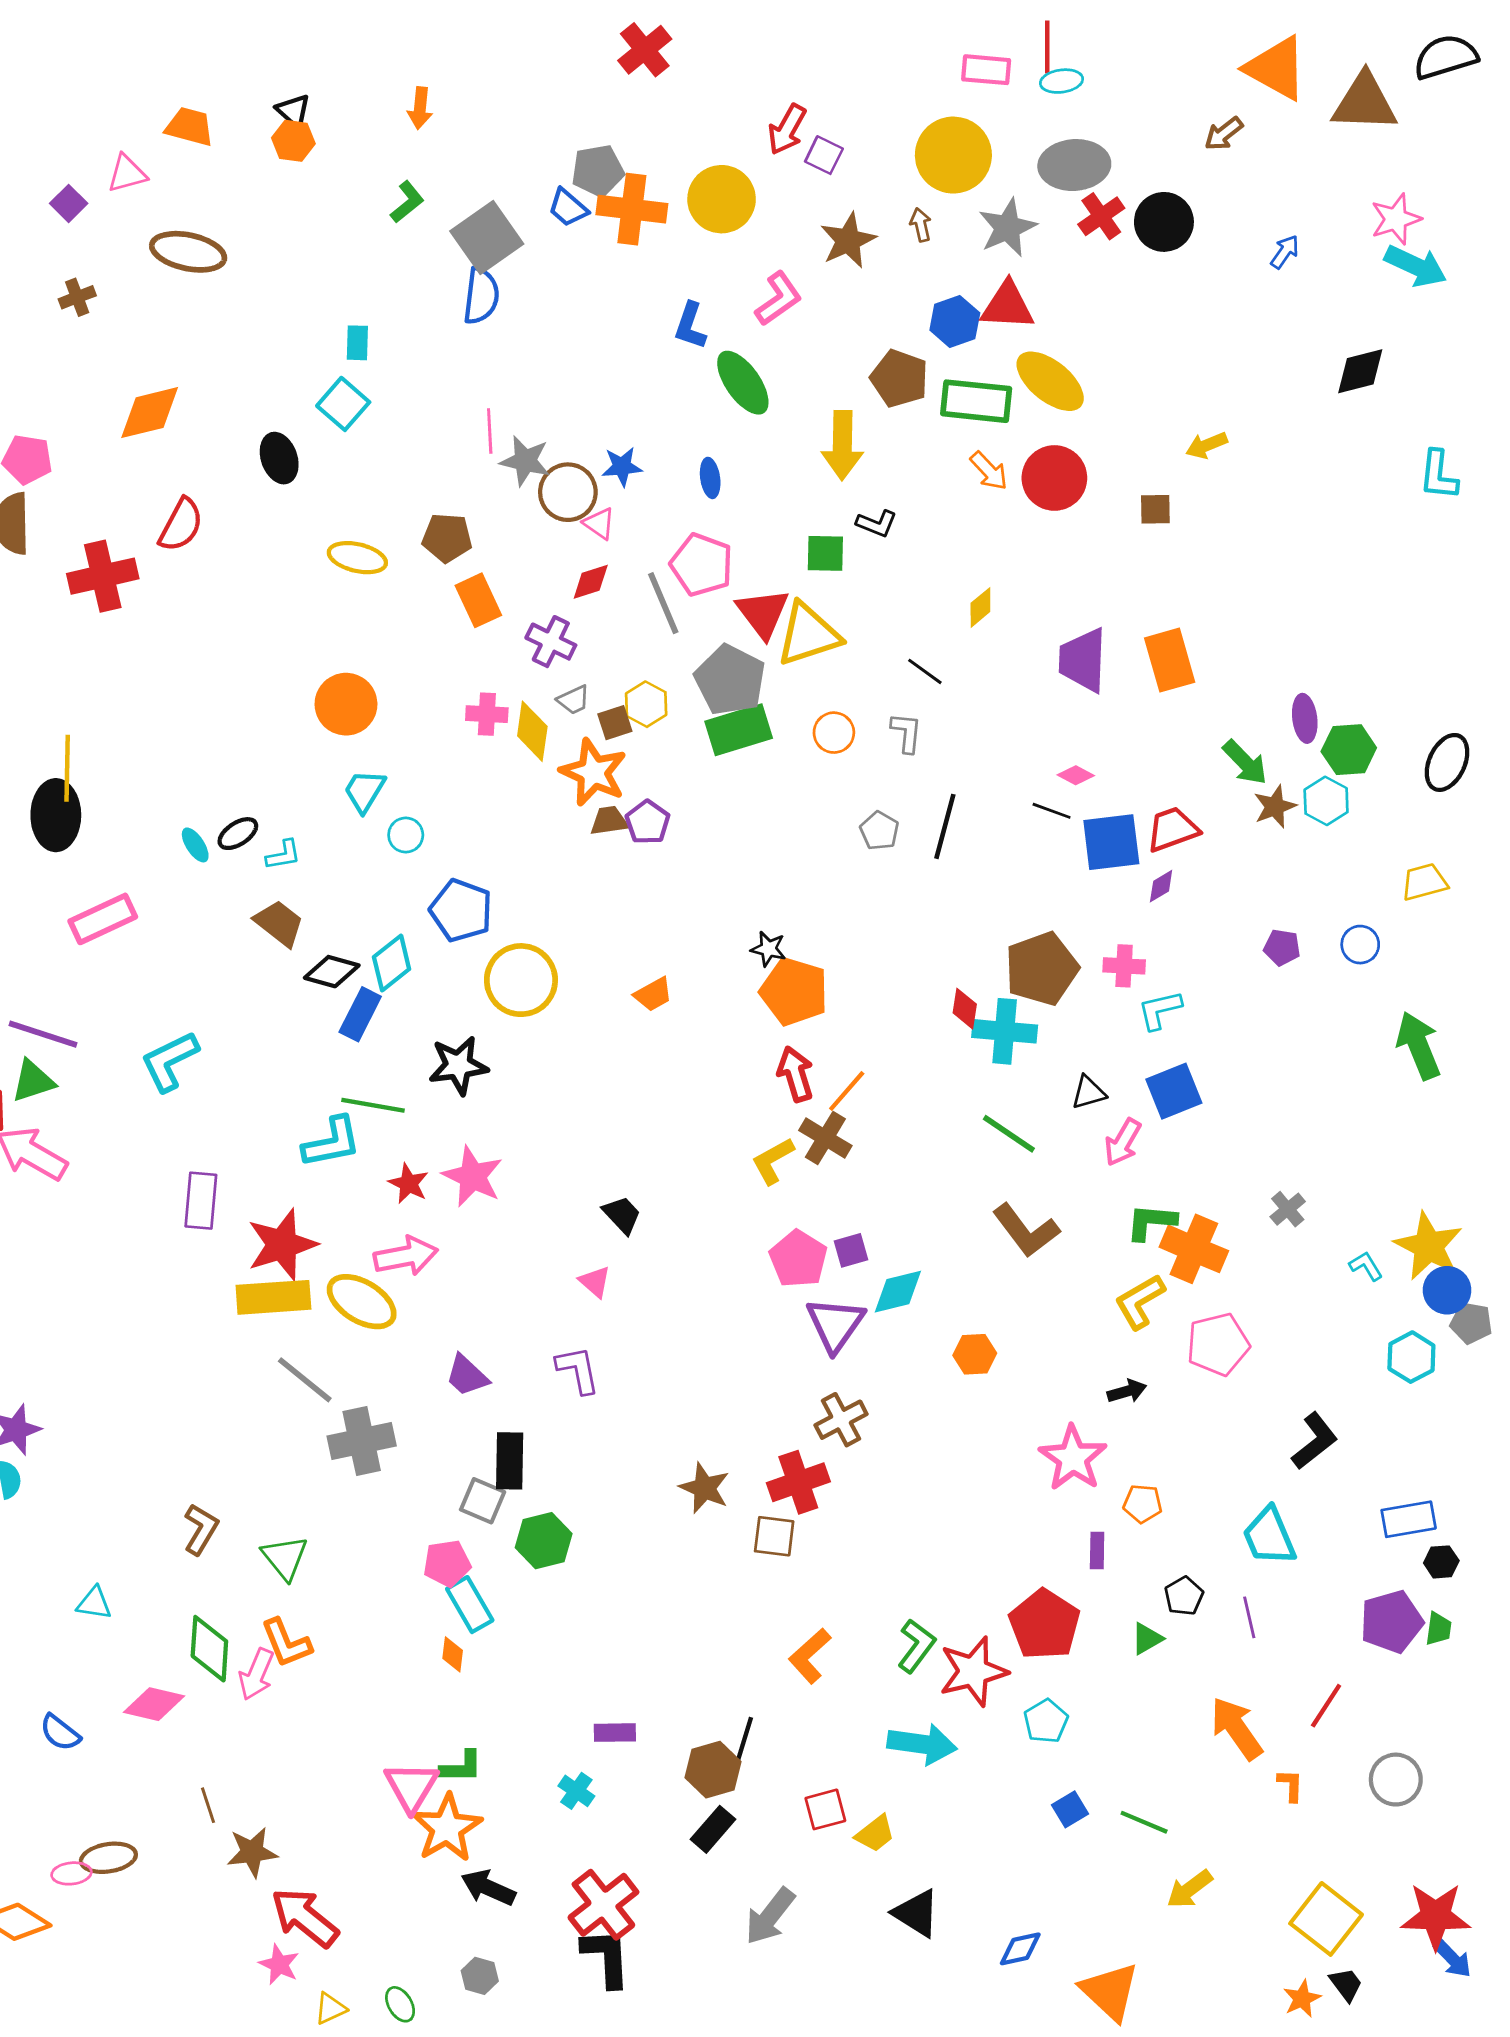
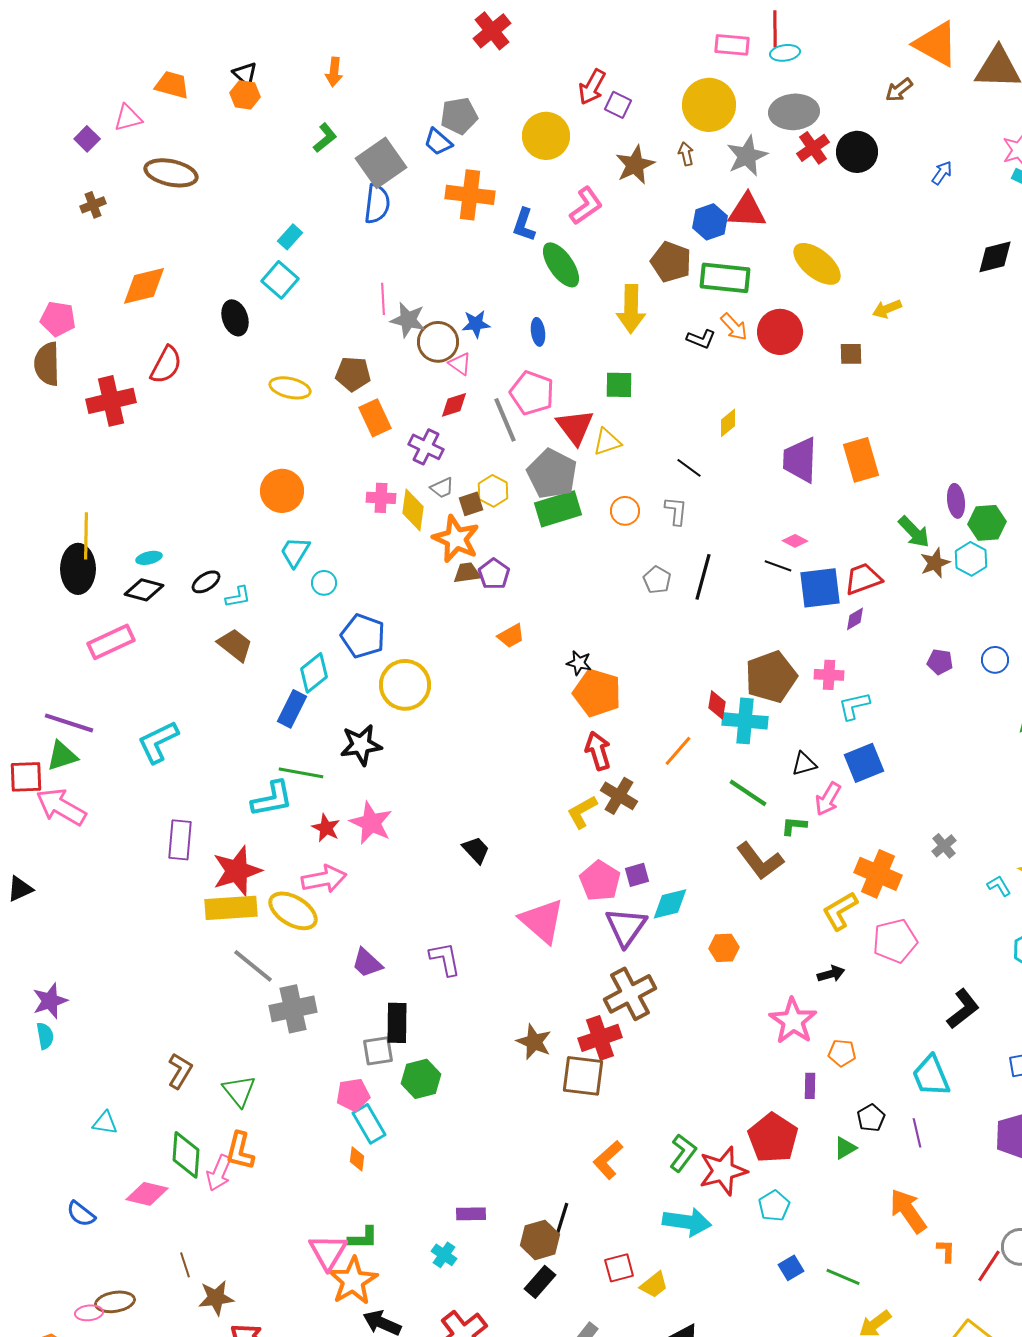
orange cross: (632, 209) -> (470, 195), moved
cyan rectangle: (357, 343) -> (290, 237), turned 40
yellow ellipse: (1050, 381) -> (817, 264), moved
black L-shape: (877, 523) -> (701, 339), moved
yellow triangle: (808, 634) -> (607, 442), size x0.6
cyan ellipse: (195, 845) -> (149, 558), moved, turned -70
black diamond: (332, 972) -> (144, 590), moved
orange trapezoid: (653, 994) -> (511, 636), moved
orange line: (847, 1091) -> (678, 751), moved
green L-shape: (1151, 1222) -> (794, 826), moved, size x0.7
pink triangle: (595, 1282) -> (542, 921), moved, size x2.0
brown cross: (841, 1420) -> (630, 994), size x1.4
gray square: (483, 1501) -> (378, 1051), turned -32
brown square: (774, 1536) -> (583, 1076), size x1.4
orange L-shape: (286, 1643) -> (240, 1151), turned 36
red line: (1326, 1706) -> (989, 1266), moved

